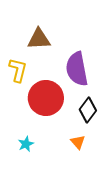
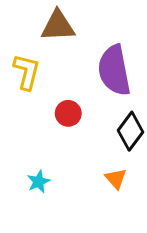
red circle: (46, 98) -> (68, 113), size x0.5

